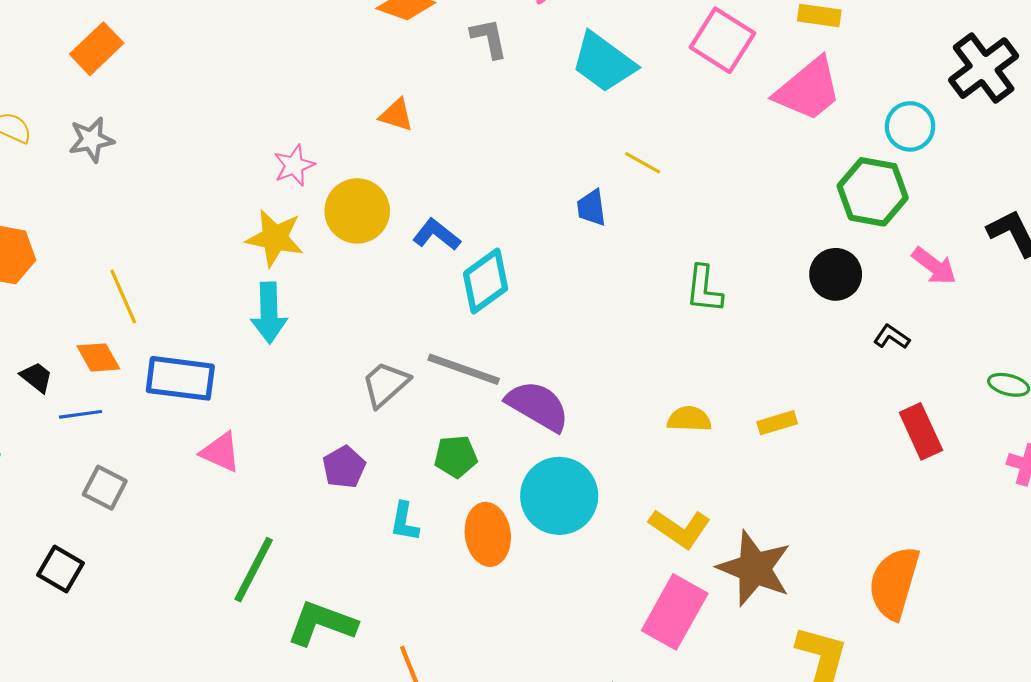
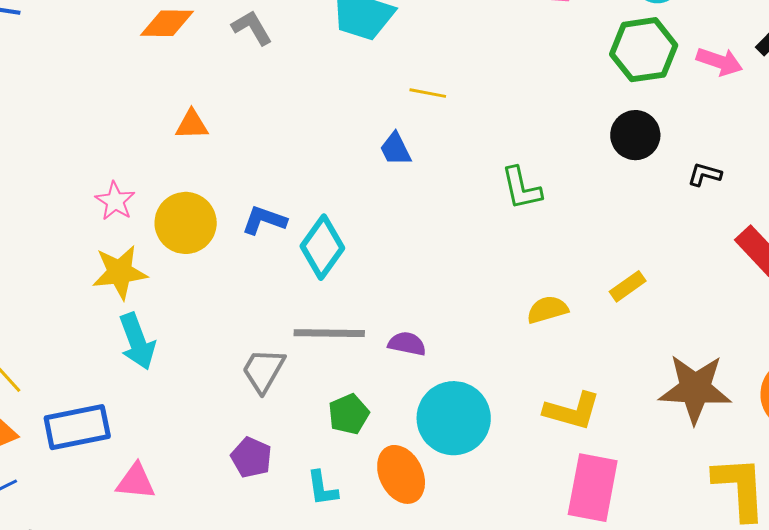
pink arrow: (934, 266) -> (720, 62), moved
purple semicircle: (538, 406) -> (407, 344), size x0.6
brown star: (754, 568) -> (695, 389), moved

